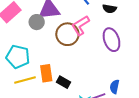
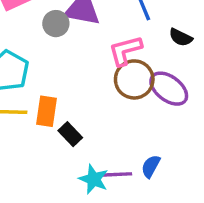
brown circle: (67, 34) -> (134, 79), moved
purple ellipse: (111, 40) -> (169, 89), turned -50

